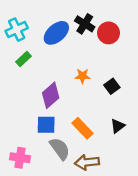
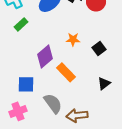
blue square: (46, 125) -> (26, 84), moved
orange rectangle: (82, 128) -> (66, 72), moved
pink cross: (20, 158) -> (18, 111), turned -30

